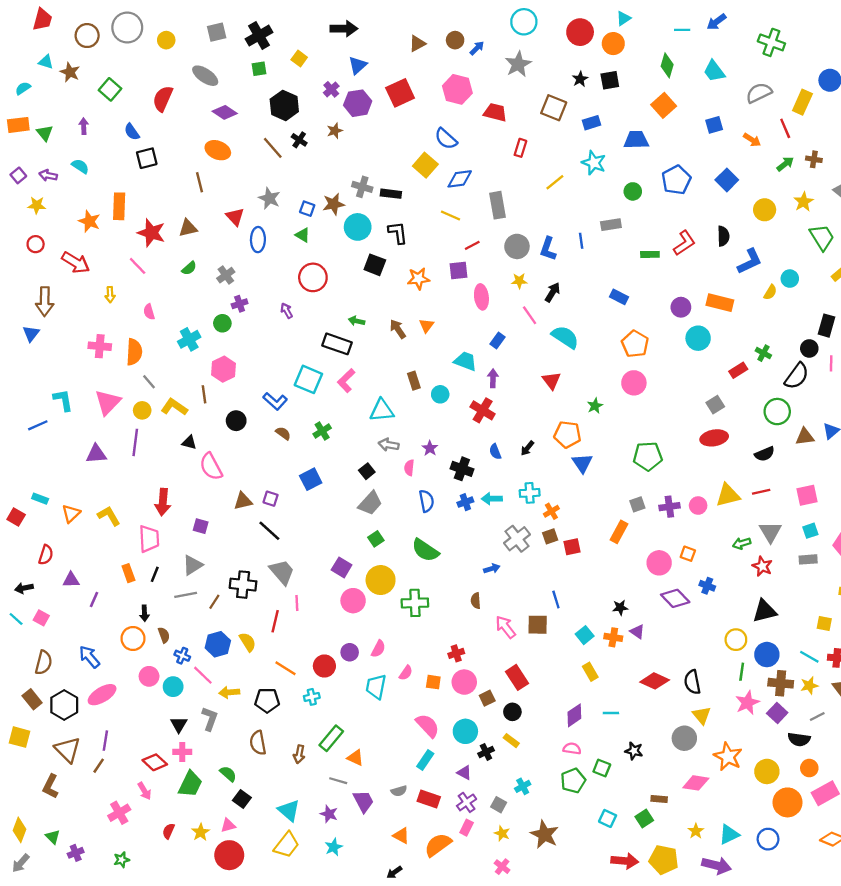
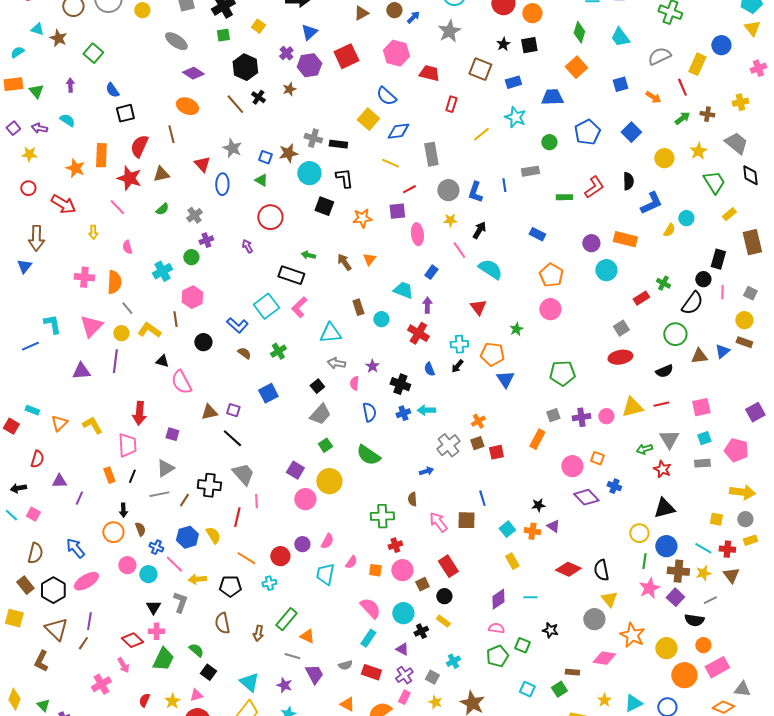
red semicircle: (163, 99) -> (139, 146), moved
cyan square: (308, 379) -> (266, 306), turned 30
cyan cross: (530, 493) -> (459, 344), moved
green cross: (415, 603) -> (382, 516), moved

